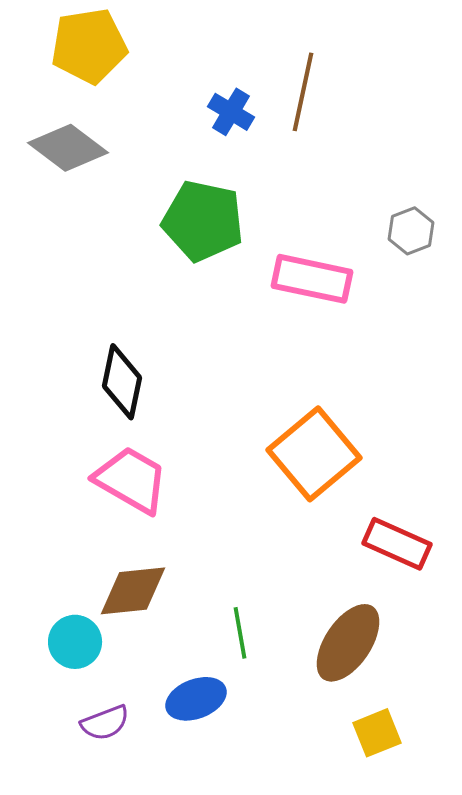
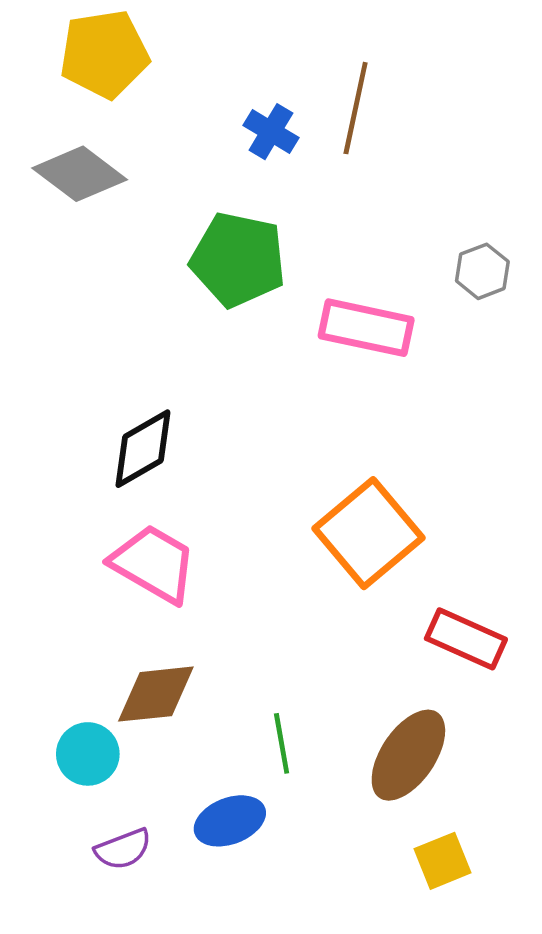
black diamond: (122, 382) -> (143, 449), turned 48

